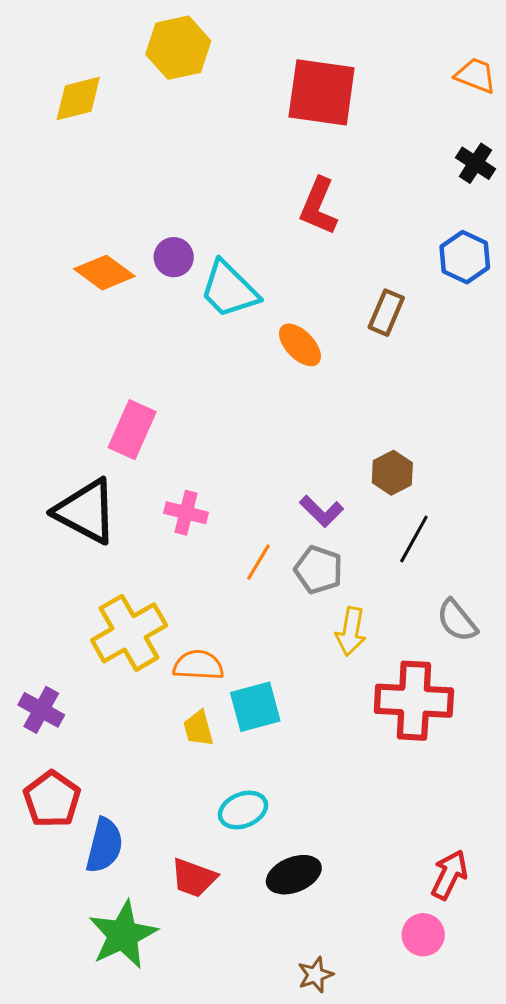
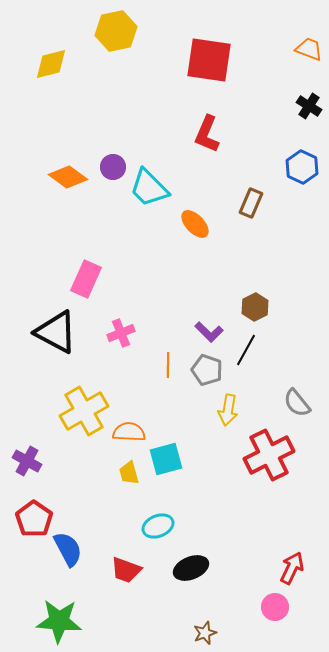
pink cross: (186, 513) -> (121, 333), turned -36
black line: (414, 539) -> (246, 350), moved
orange line: (258, 562) -> (168, 365), turned -30
red cross: (414, 701) -> (269, 455), turned -30
blue semicircle: (104, 845) -> (68, 549), turned -42
green star: (123, 935) -> (59, 621), moved, turned 30

